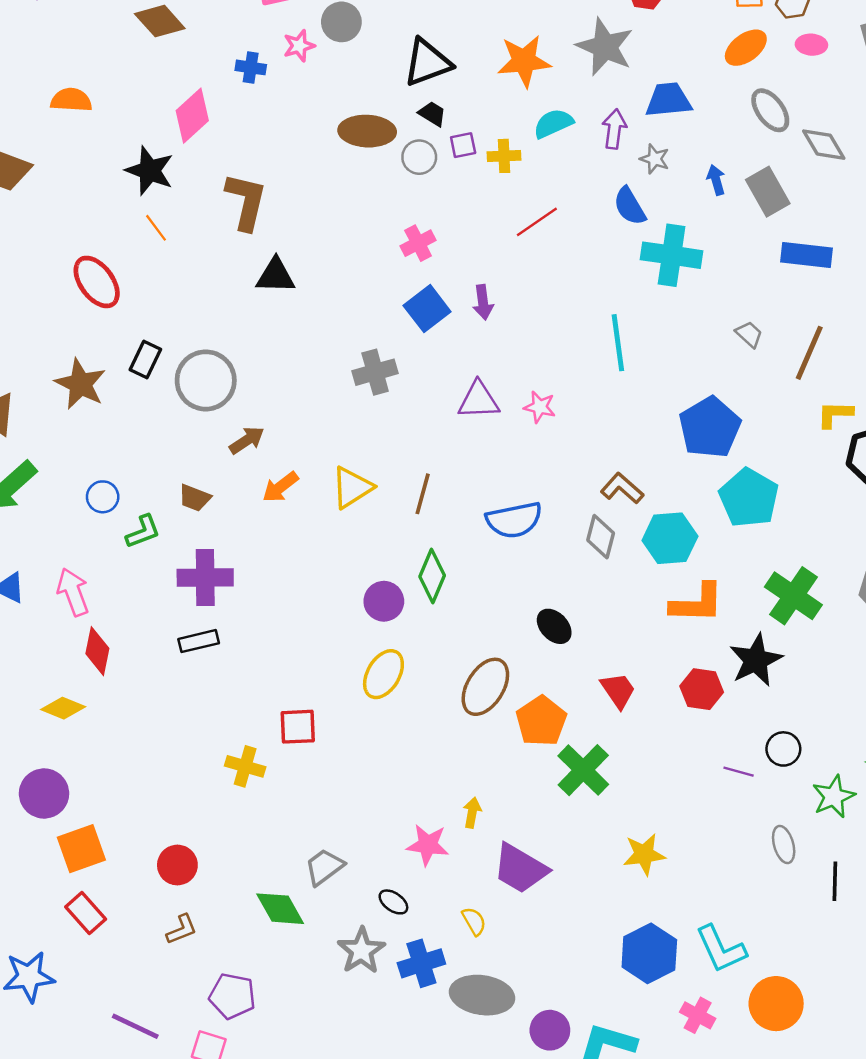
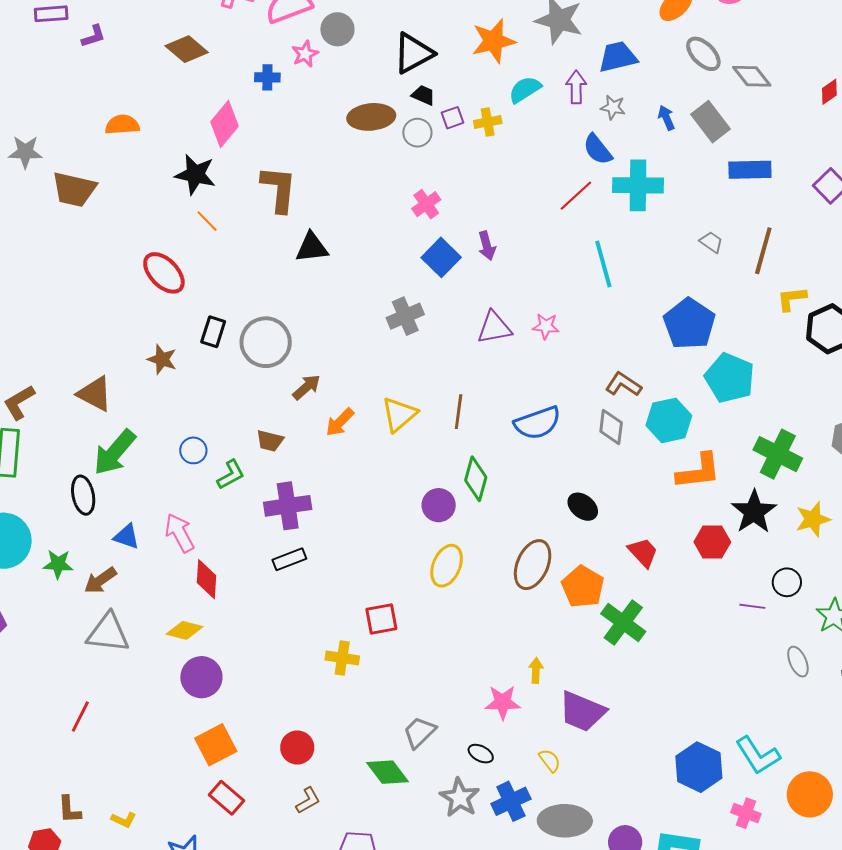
red line: (537, 222) -> (576, 196), moved
brown star: (80, 384) -> (162, 359), size x0.7
purple circle: (44, 793) -> (201, 677), moved
yellow star: (644, 854) -> (813, 519), moved

